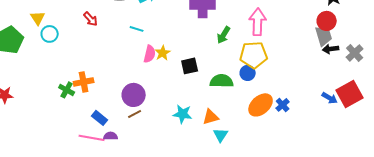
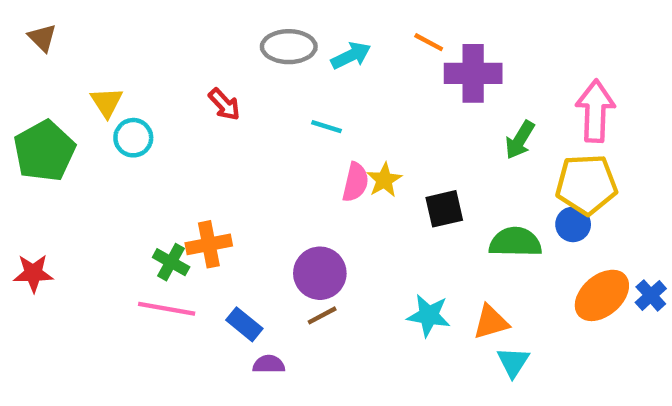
pink line: (92, 138) -> (167, 309), moved

